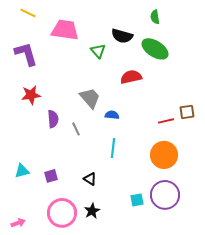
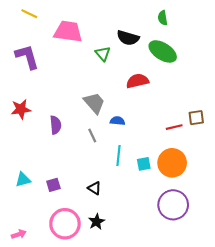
red star: (31, 95) -> (21, 109), moved
gray line: (76, 129) -> (92, 136), moved
cyan square: (137, 200) -> (144, 164), moved

